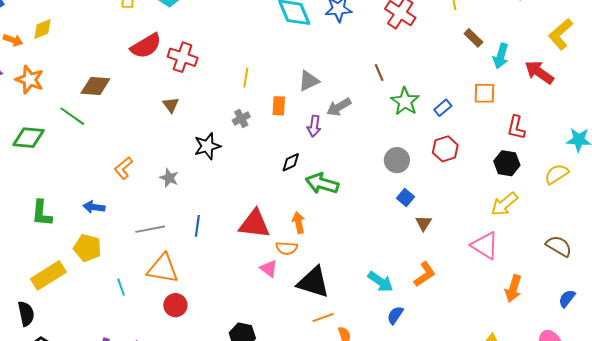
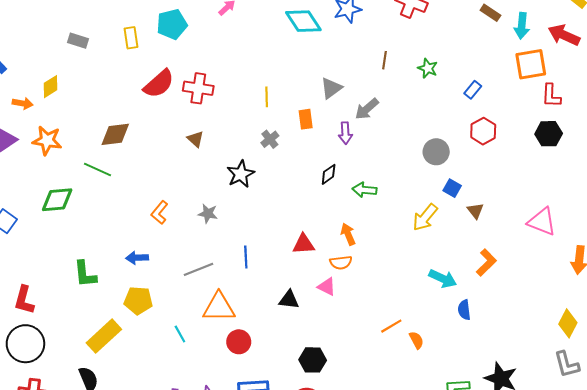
brown line: (379, 72) -> (385, 60), moved, turned 42
orange square: (484, 93) -> (531, 64), moved, size x1.4
green star: (405, 101) -> (428, 68), moved, size x0.7
green arrow: (322, 183) -> (364, 190), size x0.7
yellow arrow: (504, 204) -> (425, 217), moved
red triangle: (254, 224) -> (304, 244), size x0.7
black triangle: (313, 282) -> (289, 300), moved, size x0.6
blue semicircle: (395, 315) -> (464, 310), turned -30

